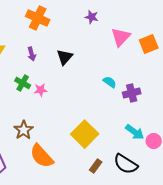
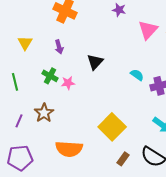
black triangle: (65, 57) -> (95, 62), moved
brown star: (24, 130) -> (44, 113), moved
orange semicircle: (42, 156) -> (69, 149), turned -44

